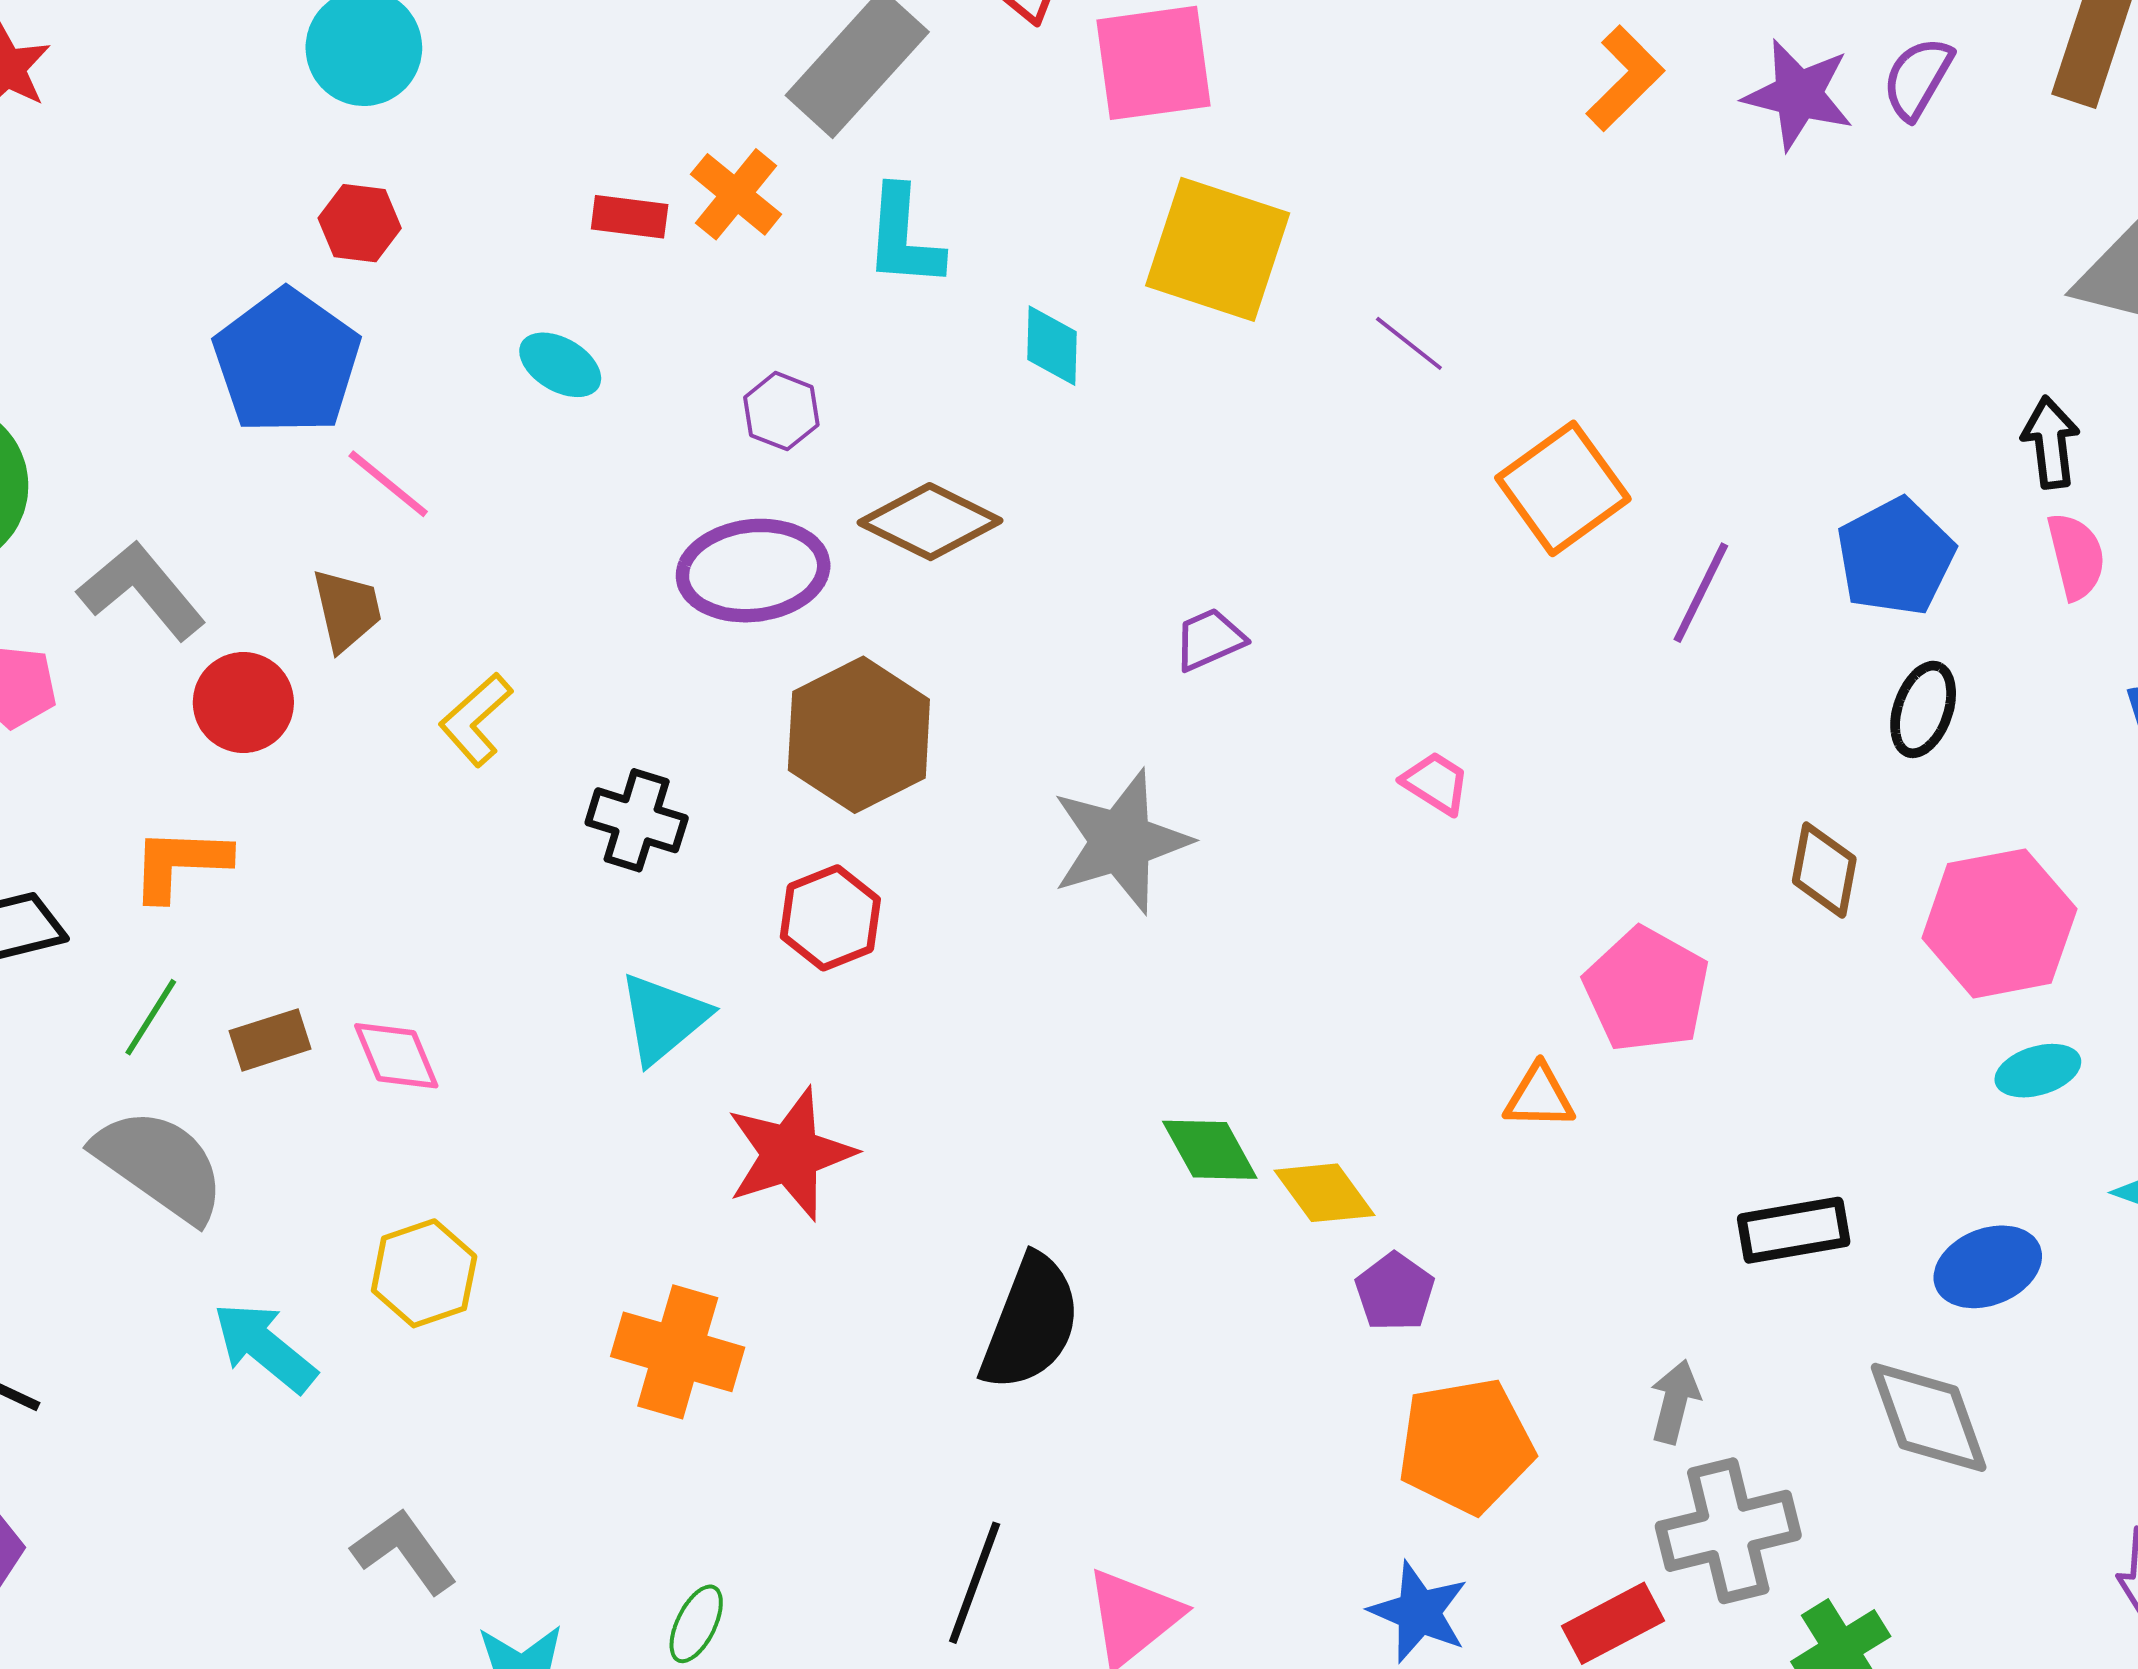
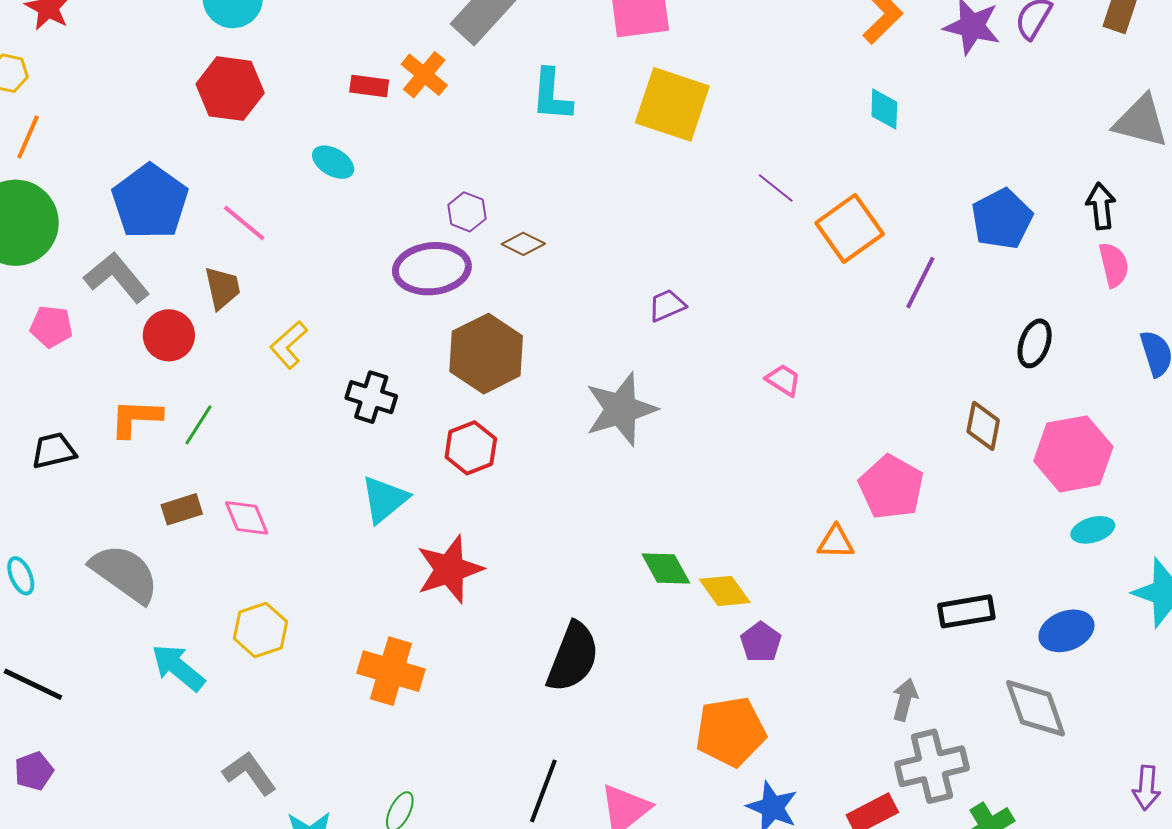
red hexagon: (360, 223) -> (230, 89), size x1.6
cyan L-shape: (904, 237) -> (552, 95), moved
purple line: (1409, 343) -> (776, 188), moved
cyan diamond: (1052, 346) -> (884, 109), moved
blue pentagon: (287, 362) -> (150, 202), moved
purple hexagon: (781, 411) -> (467, 212), moved
brown diamond: (930, 522) -> (523, 244), size x0.6
blue pentagon: (1896, 557) -> (1002, 219), moved
green line: (151, 1017) -> (198, 425), moved
orange pentagon: (1466, 1446) -> (731, 732), moved

